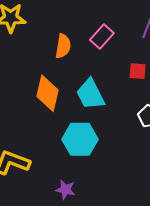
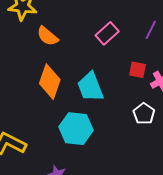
orange semicircle: (63, 46) -> (47, 36), moved, turned 115

